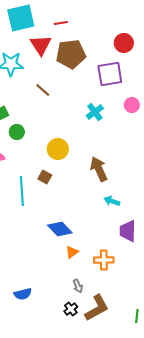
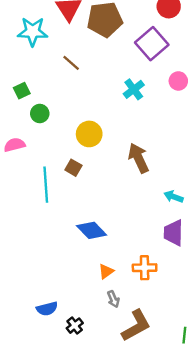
purple square: (110, 74) -> (152, 44), turned -32
cyan arrow: (112, 201) -> (173, 197), moved
orange triangle: (72, 252) -> (106, 271), moved
black cross: (71, 309) -> (75, 326), moved

